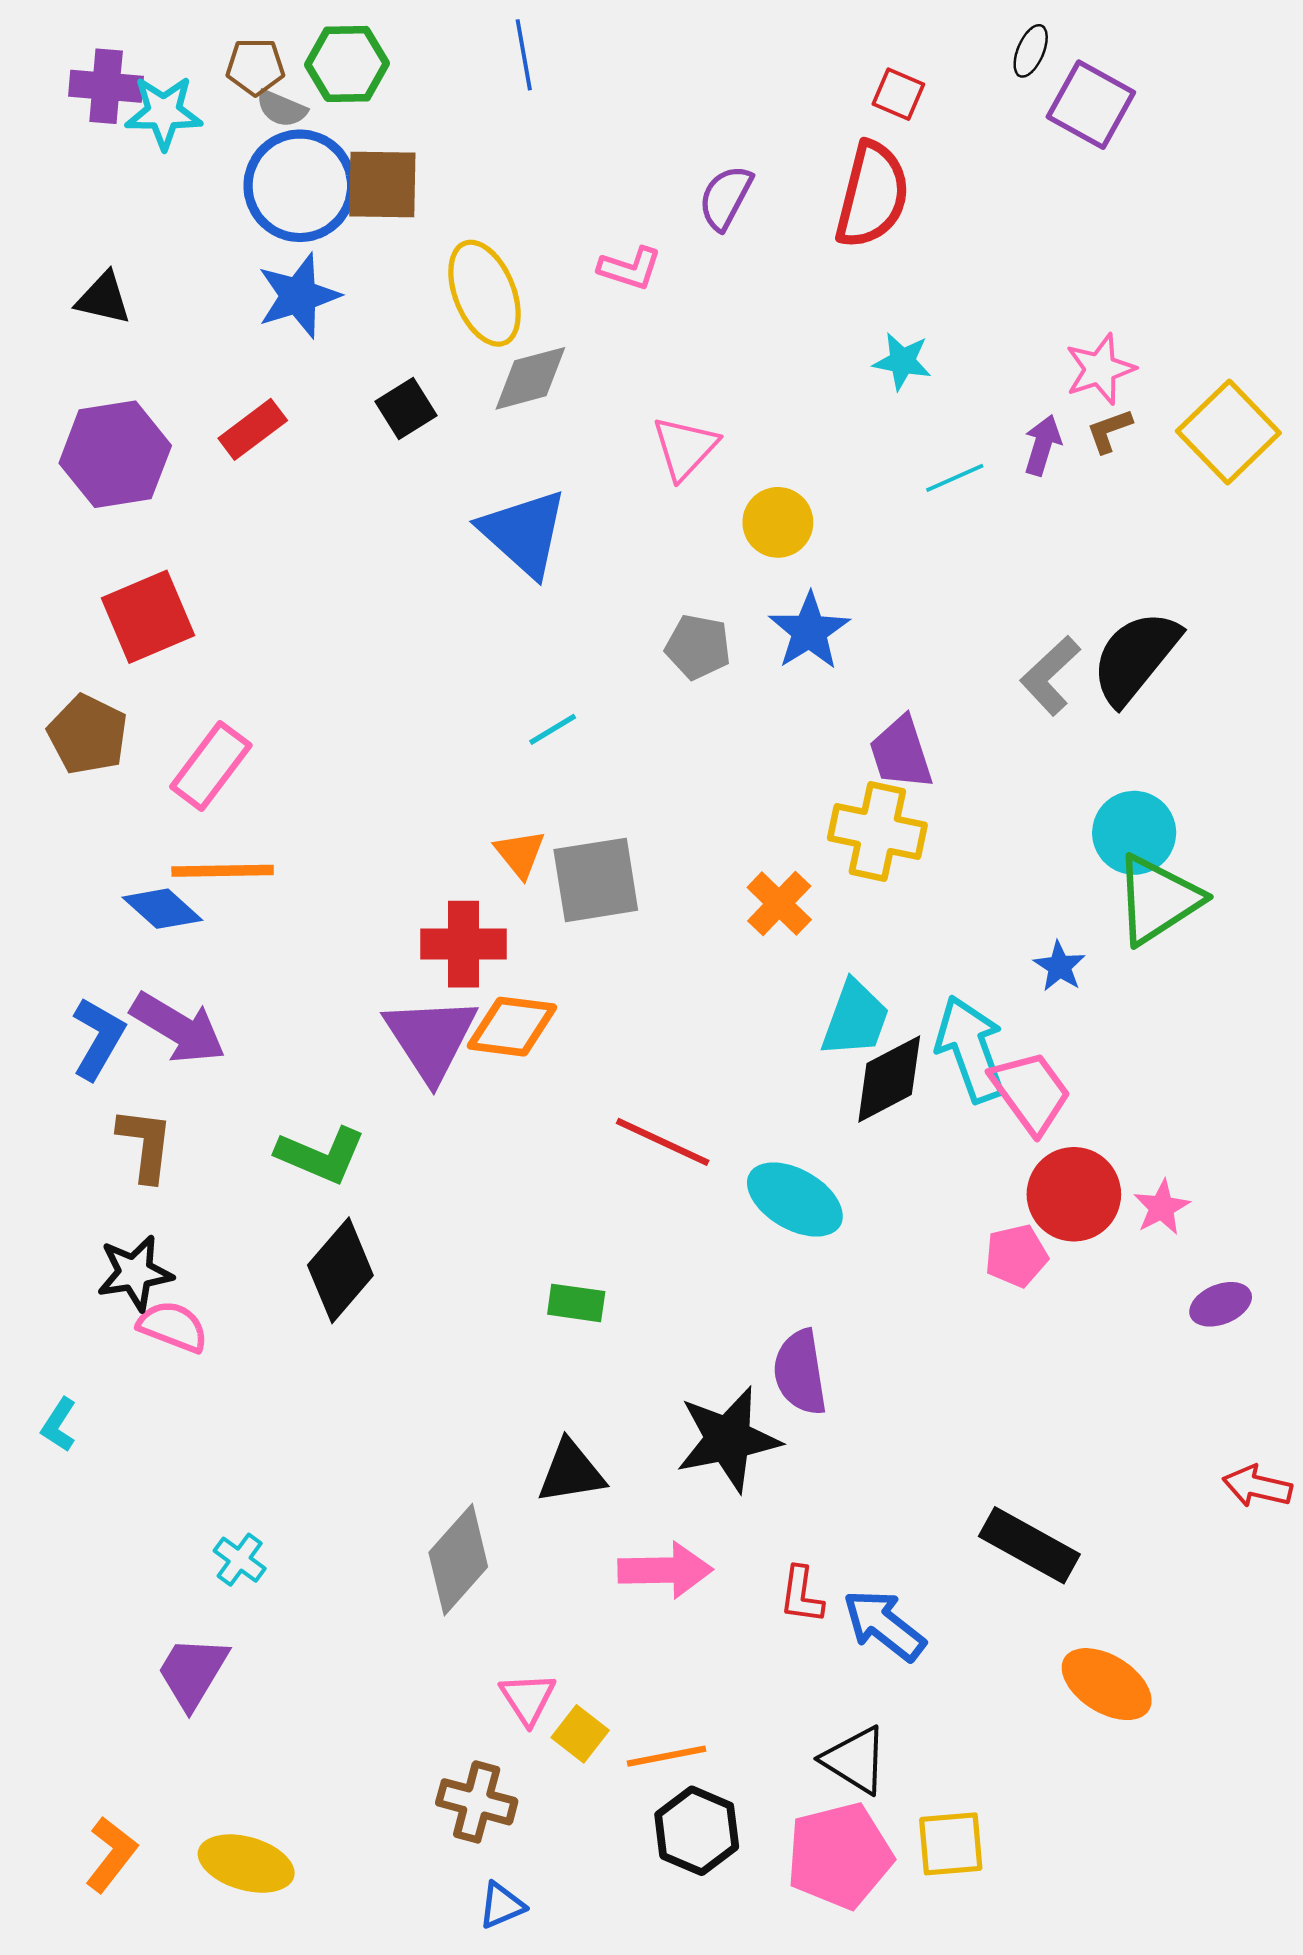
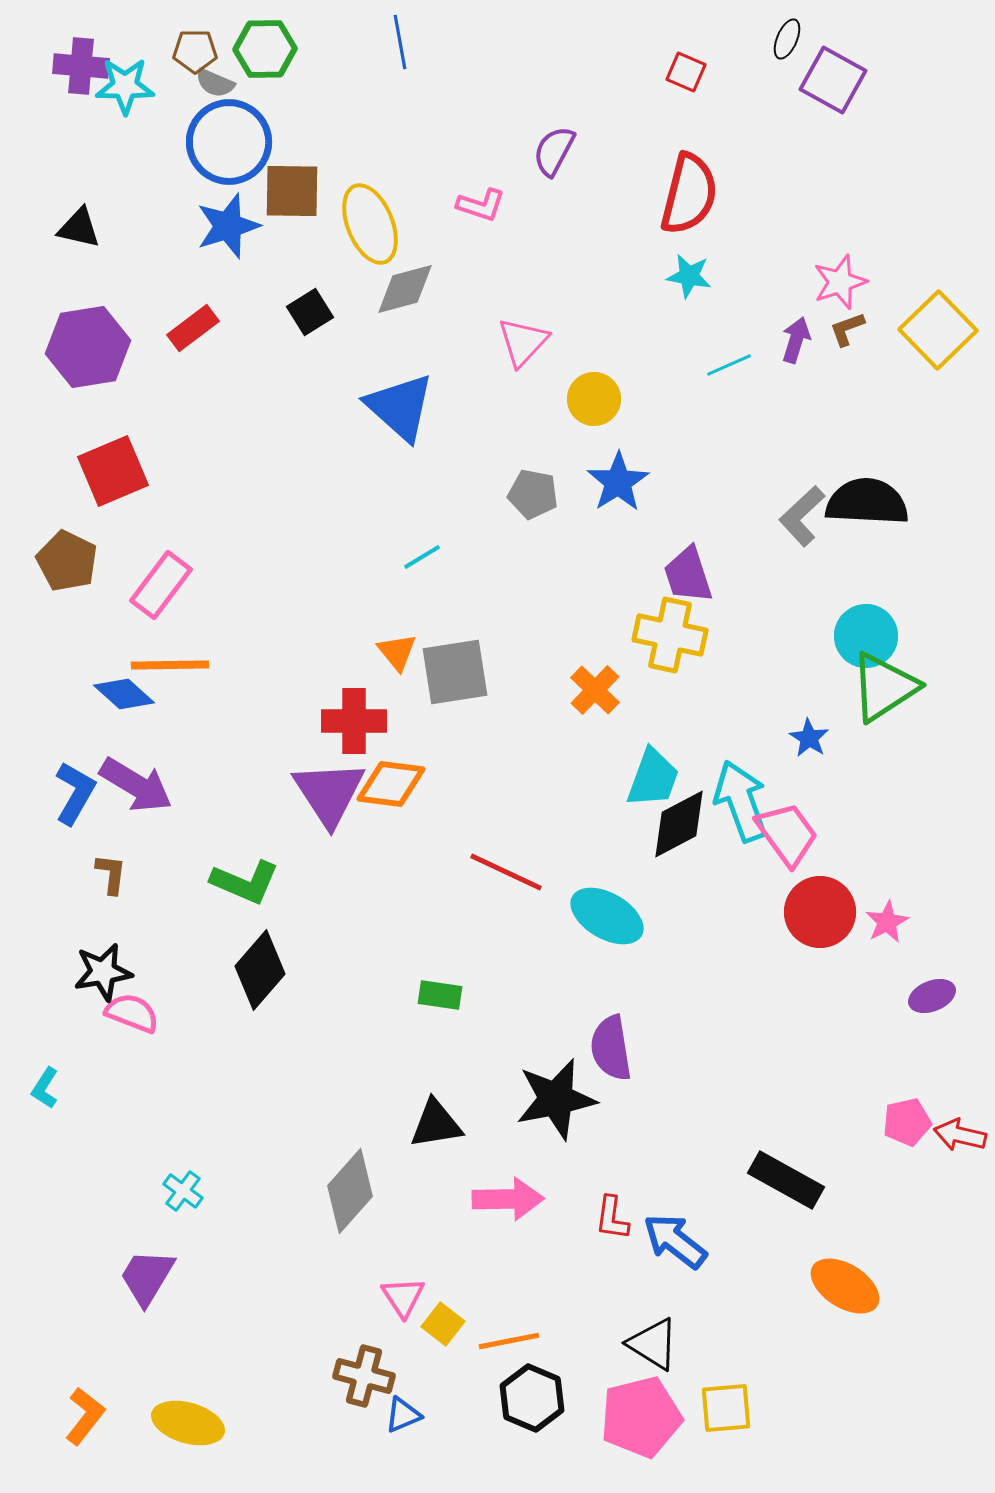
brown square: (382, 184) -> (292, 191), moved
red semicircle: (872, 195) -> (689, 194), moved
black semicircle: (1135, 657) -> (867, 502), turned 54
brown L-shape: (145, 1144) -> (111, 874), size x0.7
pink pentagon: (1016, 1256) -> (907, 1122), moved
blue triangle: (502, 1905) -> (403, 1415), moved

